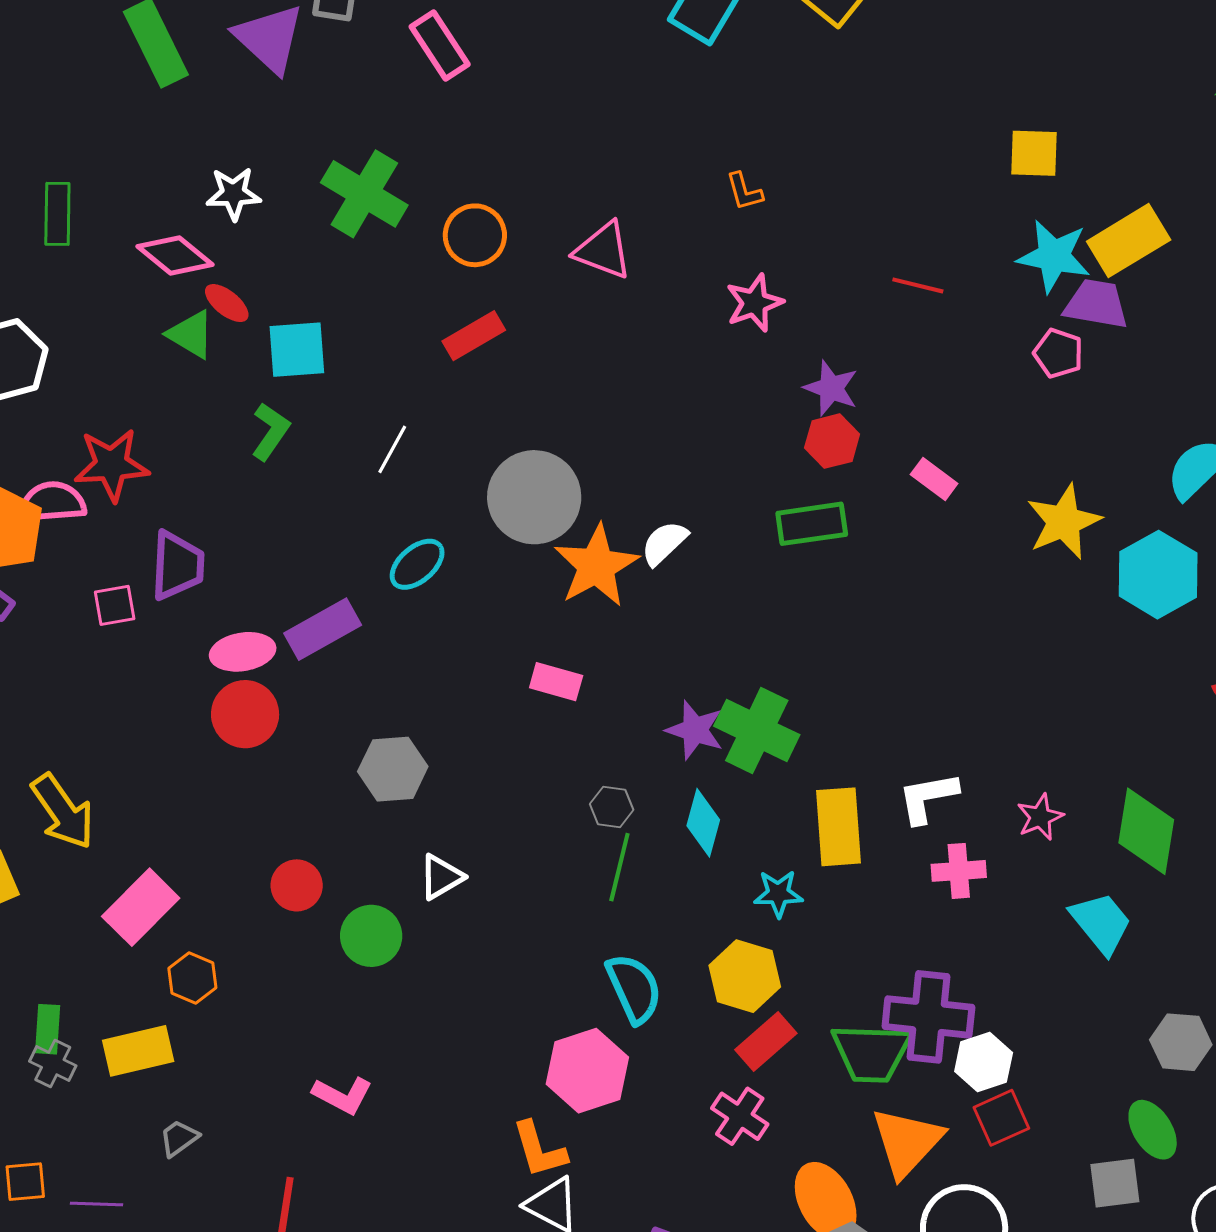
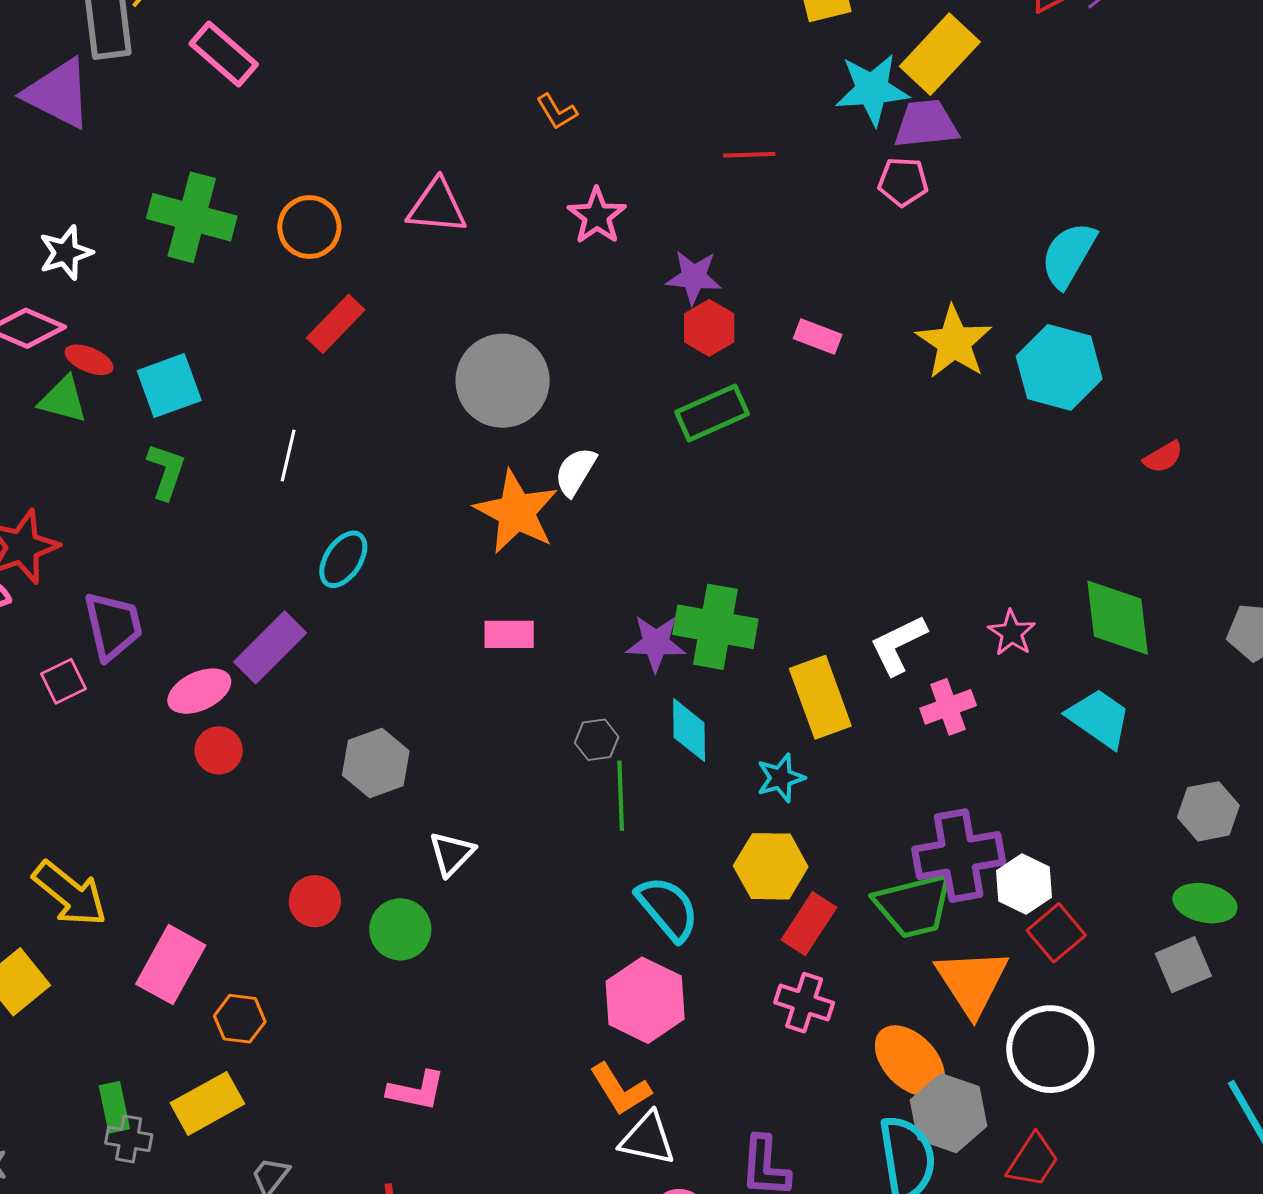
gray circle: (534, 497) -> (503, 381), moved
red circle: (245, 714) -> (219, 750), size x0.7
green ellipse: (1153, 1130) -> (1205, 903), turned -30

